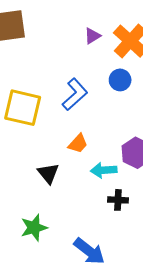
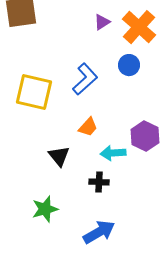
black cross: (118, 200) -> (99, 182), moved
blue arrow: (89, 251) -> (99, 232), turned -68

